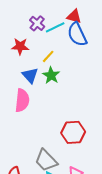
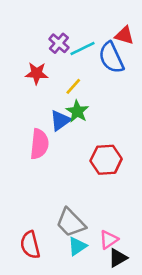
red triangle: (74, 16) -> (124, 35), moved
blue triangle: (30, 75) -> (60, 120), moved, turned 36
red hexagon: (73, 132) -> (106, 160), moved

